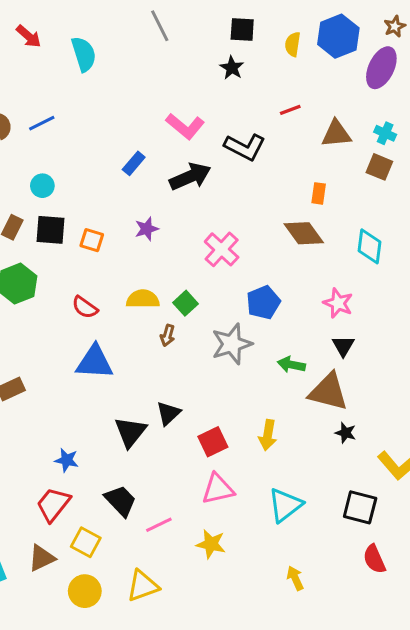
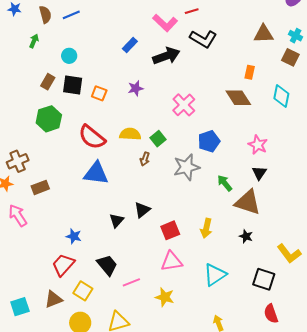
red line: (290, 110) -> (192, 11), moved
cyan diamond: (370, 246) -> (281, 96), moved
red semicircle: (85, 307) -> (92, 137), size x1.6
green arrow: (291, 365) -> (225, 183), turned 36
black triangle: (130, 432) -> (117, 221), size x0.7
black star: (346, 433) -> (246, 236), moved

